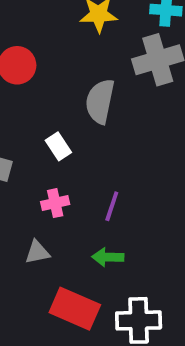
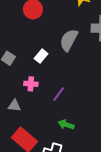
white rectangle: (58, 146) -> (41, 56), turned 56
green arrow: (108, 257) -> (66, 125), moved

